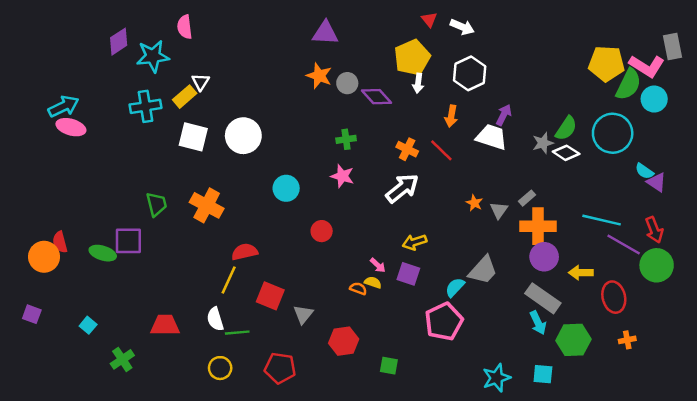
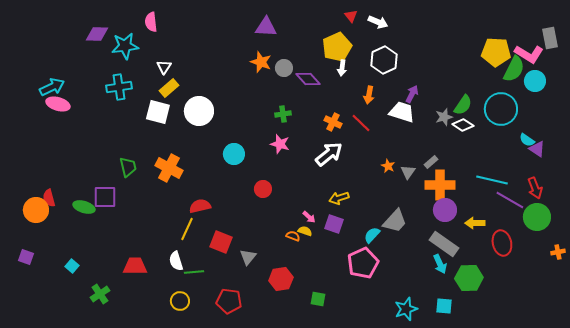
purple diamond: (119, 42) -> (97, 34), turned 35
yellow rectangle: (185, 97) -> (169, 88), moved
orange cross: (627, 340) -> (558, 252), moved

